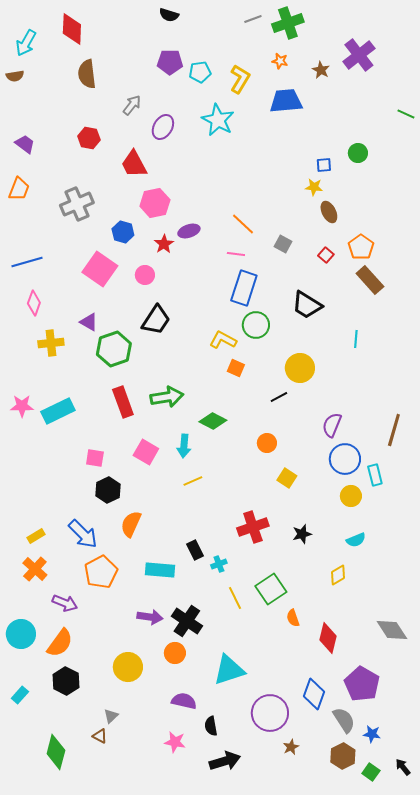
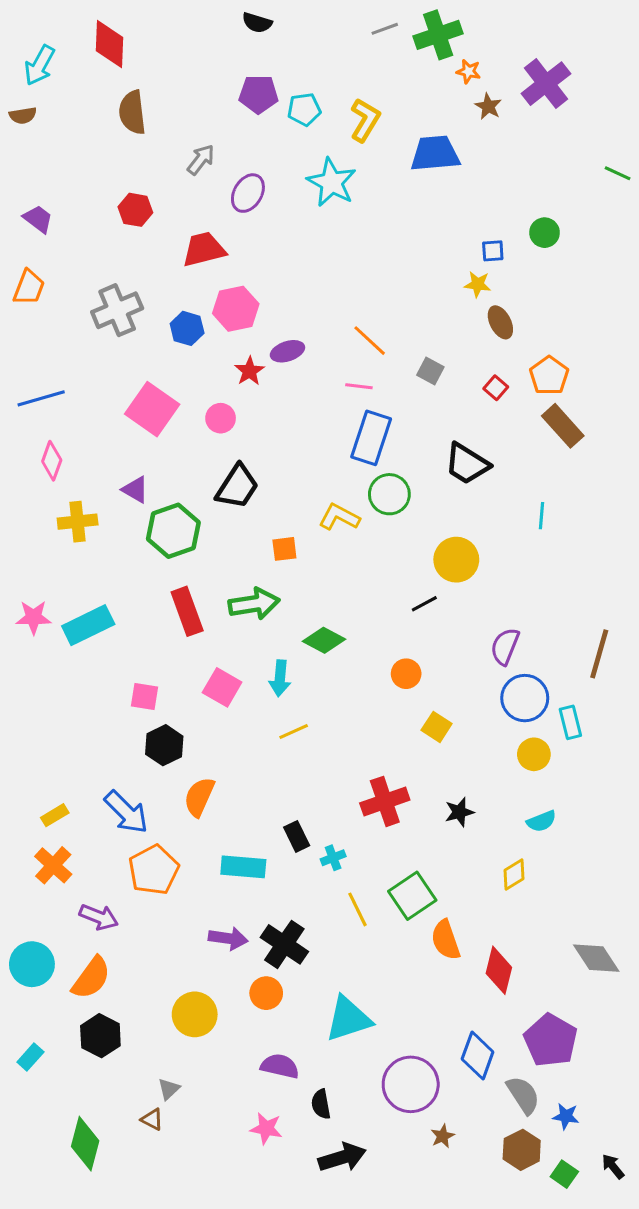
orange star: (280, 61) -> (468, 71), moved
red trapezoid: (134, 164) -> (204, 249), turned 104
blue hexagon: (123, 232) -> (187, 328), moved
orange square: (236, 368) -> (284, 549), moved, turned -30
orange semicircle: (293, 618) -> (446, 940), size x1.5

